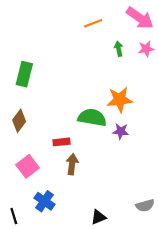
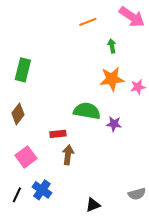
pink star: (146, 49) -> (138, 87), moved
orange star: (120, 100) -> (112, 79), moved
black line: (14, 216) -> (17, 195), moved, turned 42

